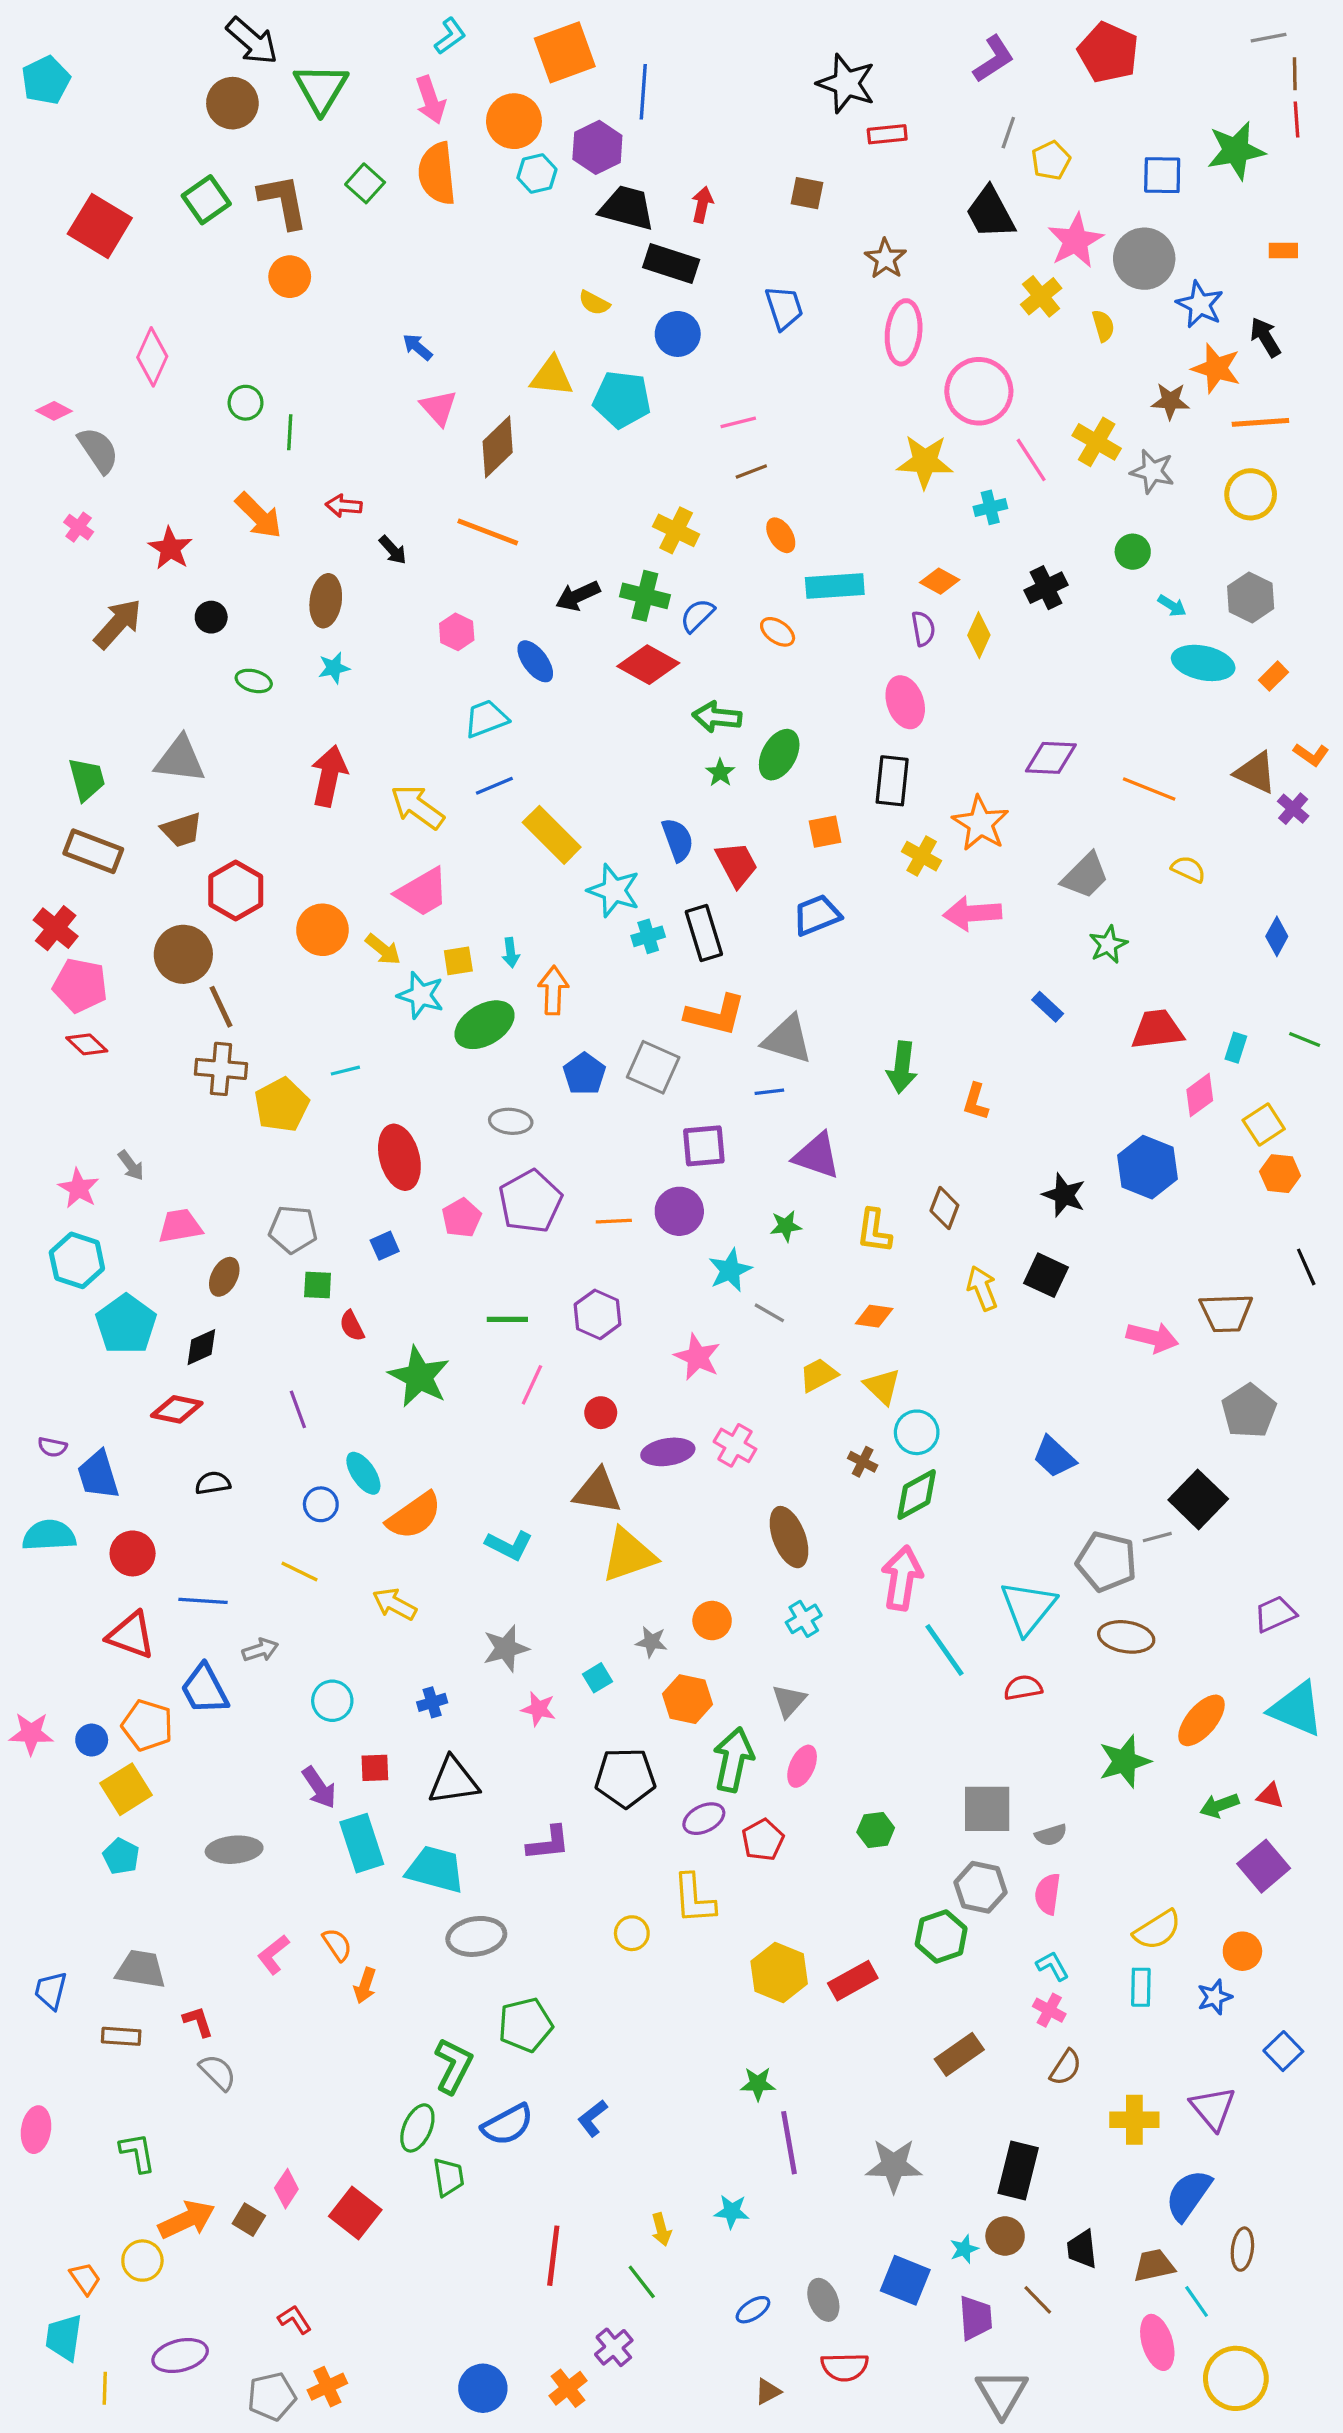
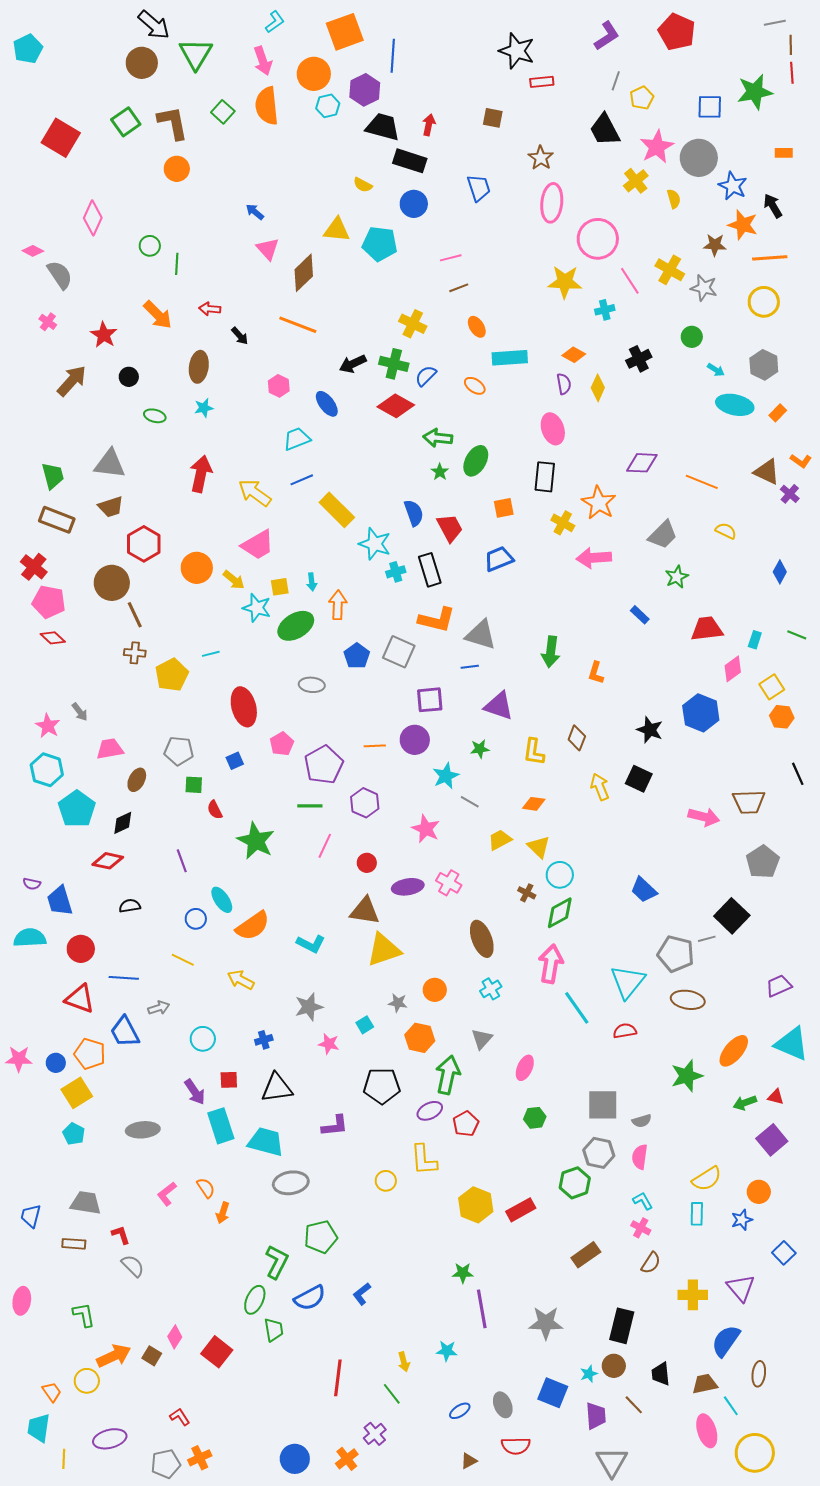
brown cross: (221, 1069) -> (135, 653), size x0.7
purple pentagon: (530, 1201) -> (324, 765), moved
pink ellipse: (802, 1766) -> (525, 1068), moved

